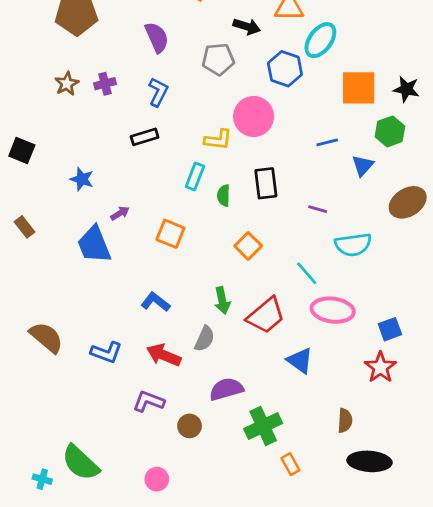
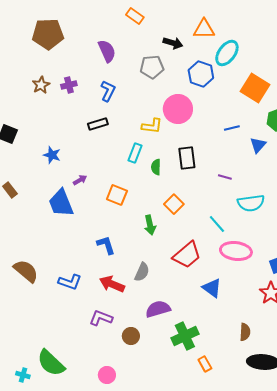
orange square: (359, 88) -> (255, 88), turned 32
green arrow: (222, 301) -> (150, 225), moved
blue L-shape: (155, 302) -> (106, 245), turned 35

